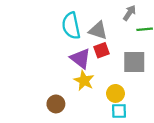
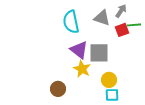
gray triangle: (98, 30) -> (102, 18), moved
red square: (101, 50) -> (122, 30), moved
gray square: (134, 62) -> (99, 53), moved

